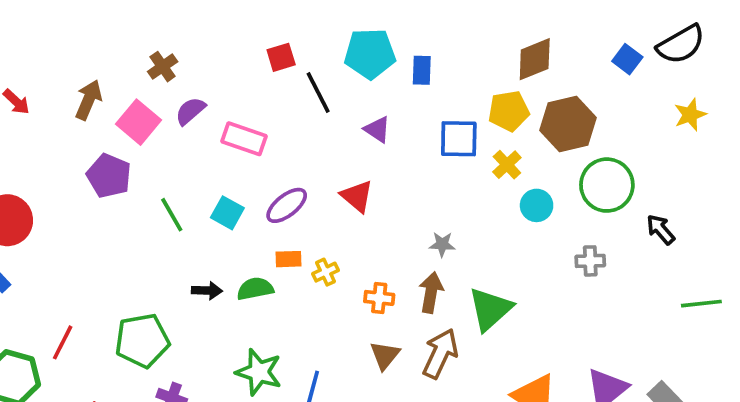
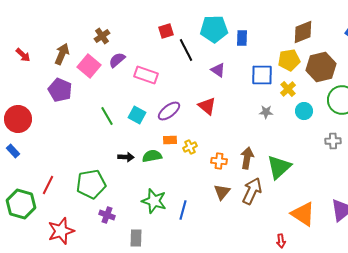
purple pentagon: (109, 176) -> (60, 90), moved
gray star: (442, 244) -> (266, 112), moved

